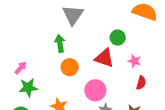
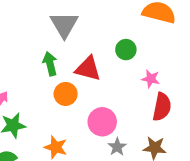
red triangle: (104, 58) -> (88, 69), moved
red semicircle: (141, 83) -> (162, 107), size x1.5

